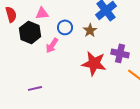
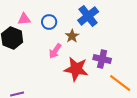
blue circle: (65, 27) -> (49, 22), moved
pink arrow: (52, 45) -> (55, 51), moved

